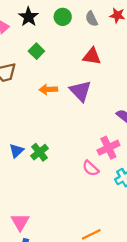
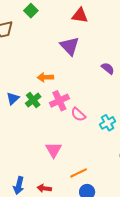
orange arrow: (48, 89) -> (45, 77), moved
pink cross: (108, 148) -> (59, 101), moved
pink triangle: (20, 222) -> (54, 150), moved

